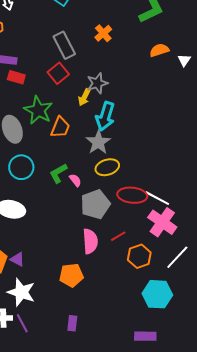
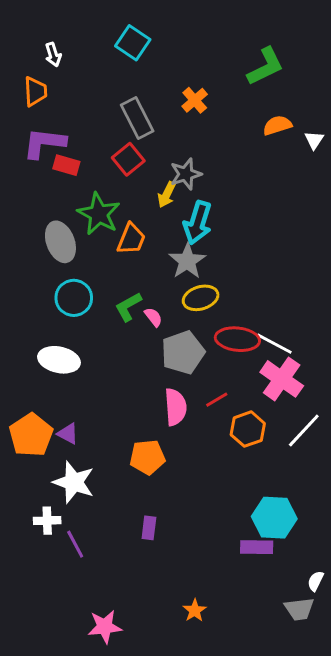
cyan hexagon: (157, 294) -> (274, 518), moved
purple line: (22, 323) -> (75, 544), moved

